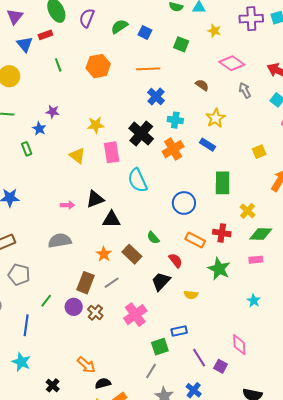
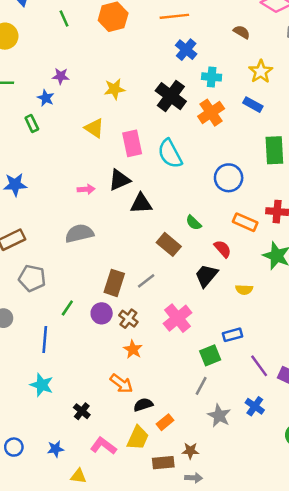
pink rectangle: (112, 152) -> (132, 143), moved
orange star: (104, 254) -> (133, 349), moved

